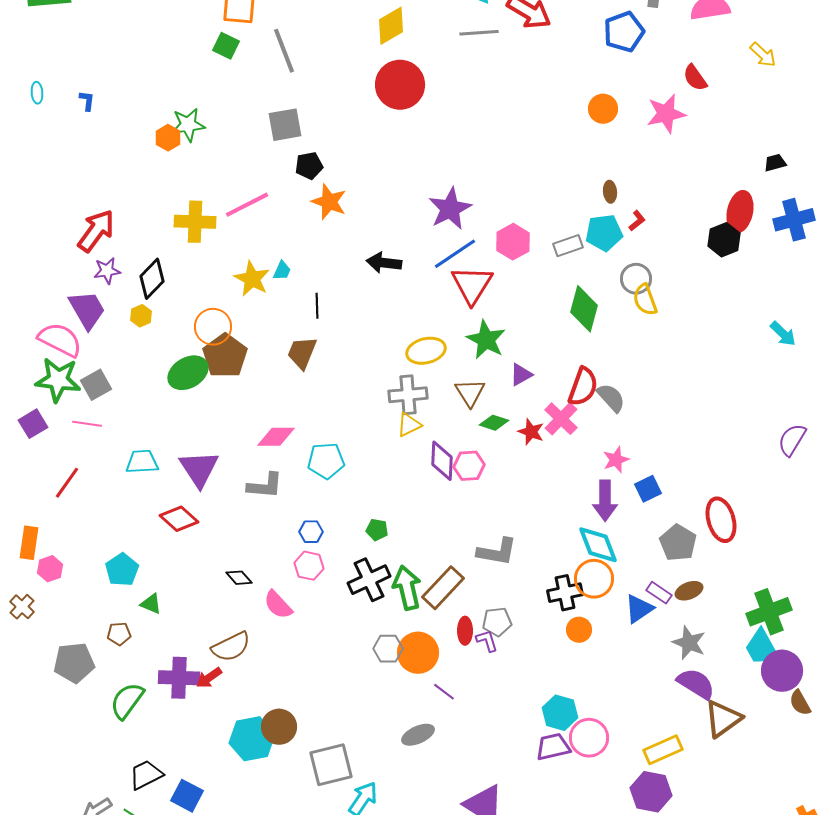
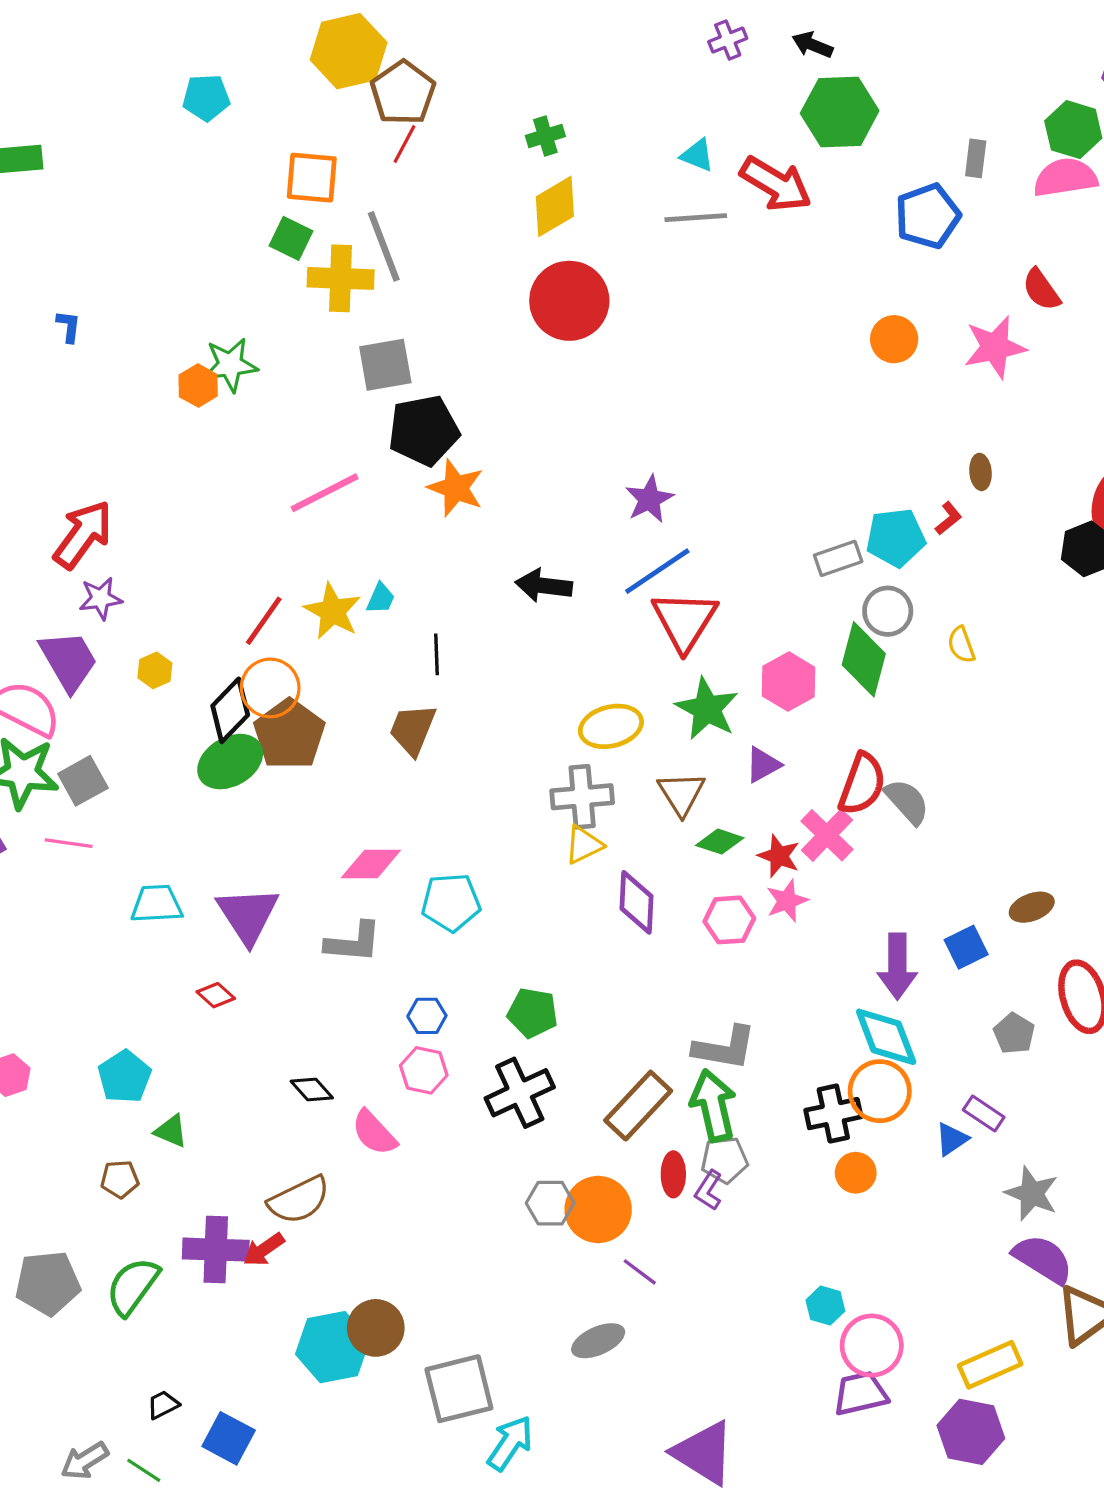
black pentagon: (309, 166) -> (424, 430), size x1.6
brown ellipse: (610, 192) -> (981, 472), moved
purple star: (450, 209) -> (649, 499), size x0.7
yellow cross: (195, 222) -> (341, 278), moved
pink hexagon: (513, 242) -> (789, 682), moved
black diamond: (152, 279) -> (230, 710), moved
gray circle: (636, 279) -> (888, 611), moved
yellow semicircle: (645, 300) -> (961, 645), size x0.7
pink star: (616, 460) -> (787, 901), moved
pink hexagon: (469, 466) -> (729, 920), moved
red line: (67, 483) -> (264, 621), moved
red diamond: (179, 519) -> (216, 995), size x0.6
green pentagon: (377, 530) -> (533, 1013), size x1.4
gray pentagon: (678, 543) -> (1014, 1034), size x0.7
green arrow: (407, 588) -> (713, 1106), moved
brown ellipse: (689, 591) -> (1032, 907), moved
blue triangle: (639, 609) -> (952, 1139), size x0.7
purple L-shape: (487, 641) -> (709, 1190), turned -130
gray pentagon: (74, 663) -> (48, 1283), moved
cyan hexagon: (560, 713) -> (825, 1306), size x0.7
purple trapezoid: (553, 747) -> (861, 1394), moved
black trapezoid: (146, 775) -> (163, 1405), size x0.6

